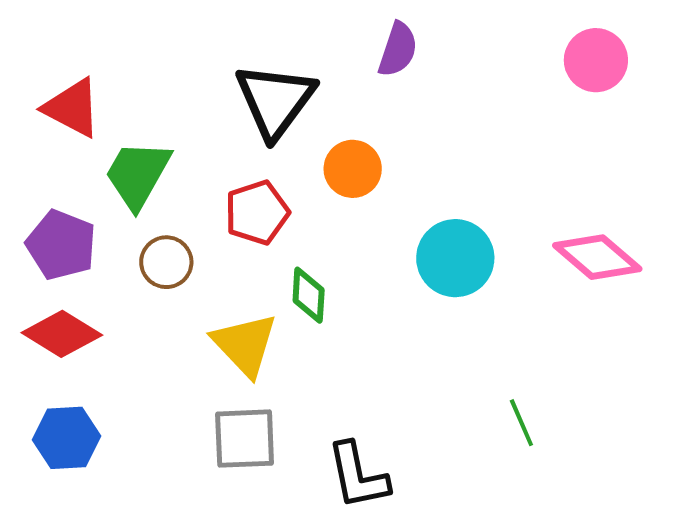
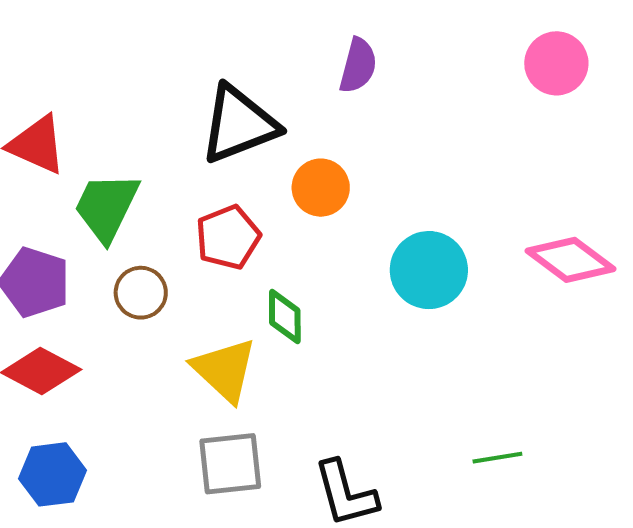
black triangle: (275, 100) -> (239, 124), turned 36
green line: (521, 423) -> (497, 458), moved, turned -72

